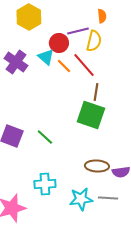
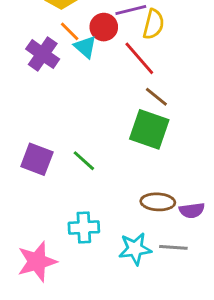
orange line: (64, 66) -> (70, 31), moved
brown line: (96, 92) -> (156, 97), turned -60

